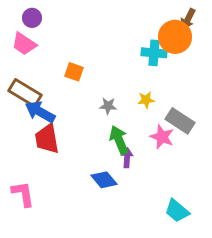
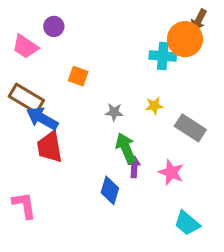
purple circle: (32, 18) -> (54, 26), moved
pink star: (162, 137) -> (171, 172), moved
blue diamond: (104, 180) -> (110, 190), turned 56

